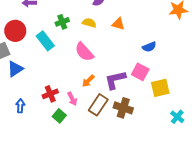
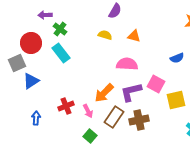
green cross: (62, 22) -> (60, 29), moved, turned -32
blue semicircle: (149, 47) -> (177, 58), moved
pink semicircle: (84, 52) -> (127, 64), moved, turned 135
orange arrow: (88, 81) -> (104, 93), size x1.5
brown cross: (123, 108) -> (139, 120), turned -30
green square: (59, 116) -> (90, 136), moved

